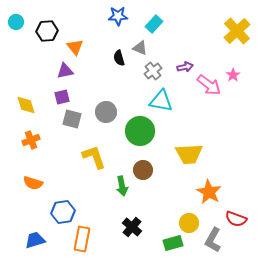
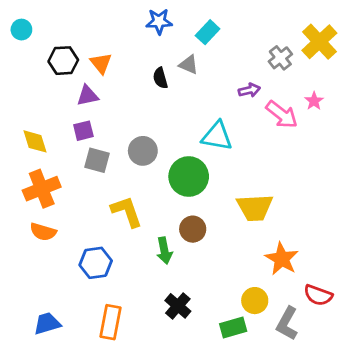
black hexagon: (47, 31) -> (63, 61), moved
gray cross: (153, 71) -> (280, 58), moved
orange cross: (31, 140) -> (42, 189), size x1.5
orange semicircle: (33, 183) -> (43, 232), moved
blue hexagon: (63, 212) -> (96, 263), moved

